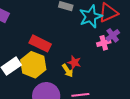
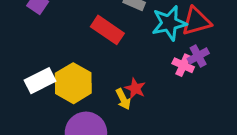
red rectangle: (40, 43) -> (107, 30), moved
pink cross: (104, 43) -> (183, 65), turned 32

